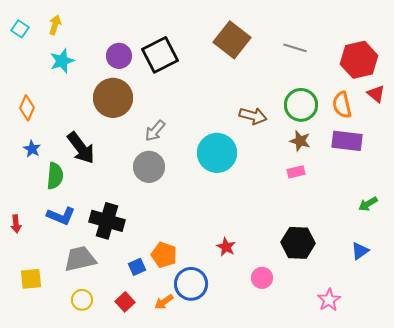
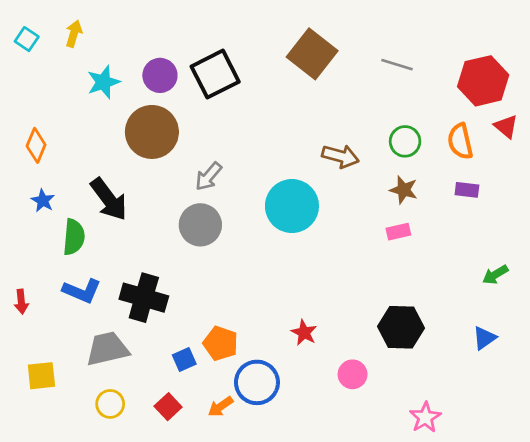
cyan star: (62, 61) -> (103, 82), moved
green circle: (301, 105) -> (405, 141), size x0.7
purple rectangle: (347, 141) -> (467, 190), size x0.6
pink star: (329, 300) -> (425, 417), moved

